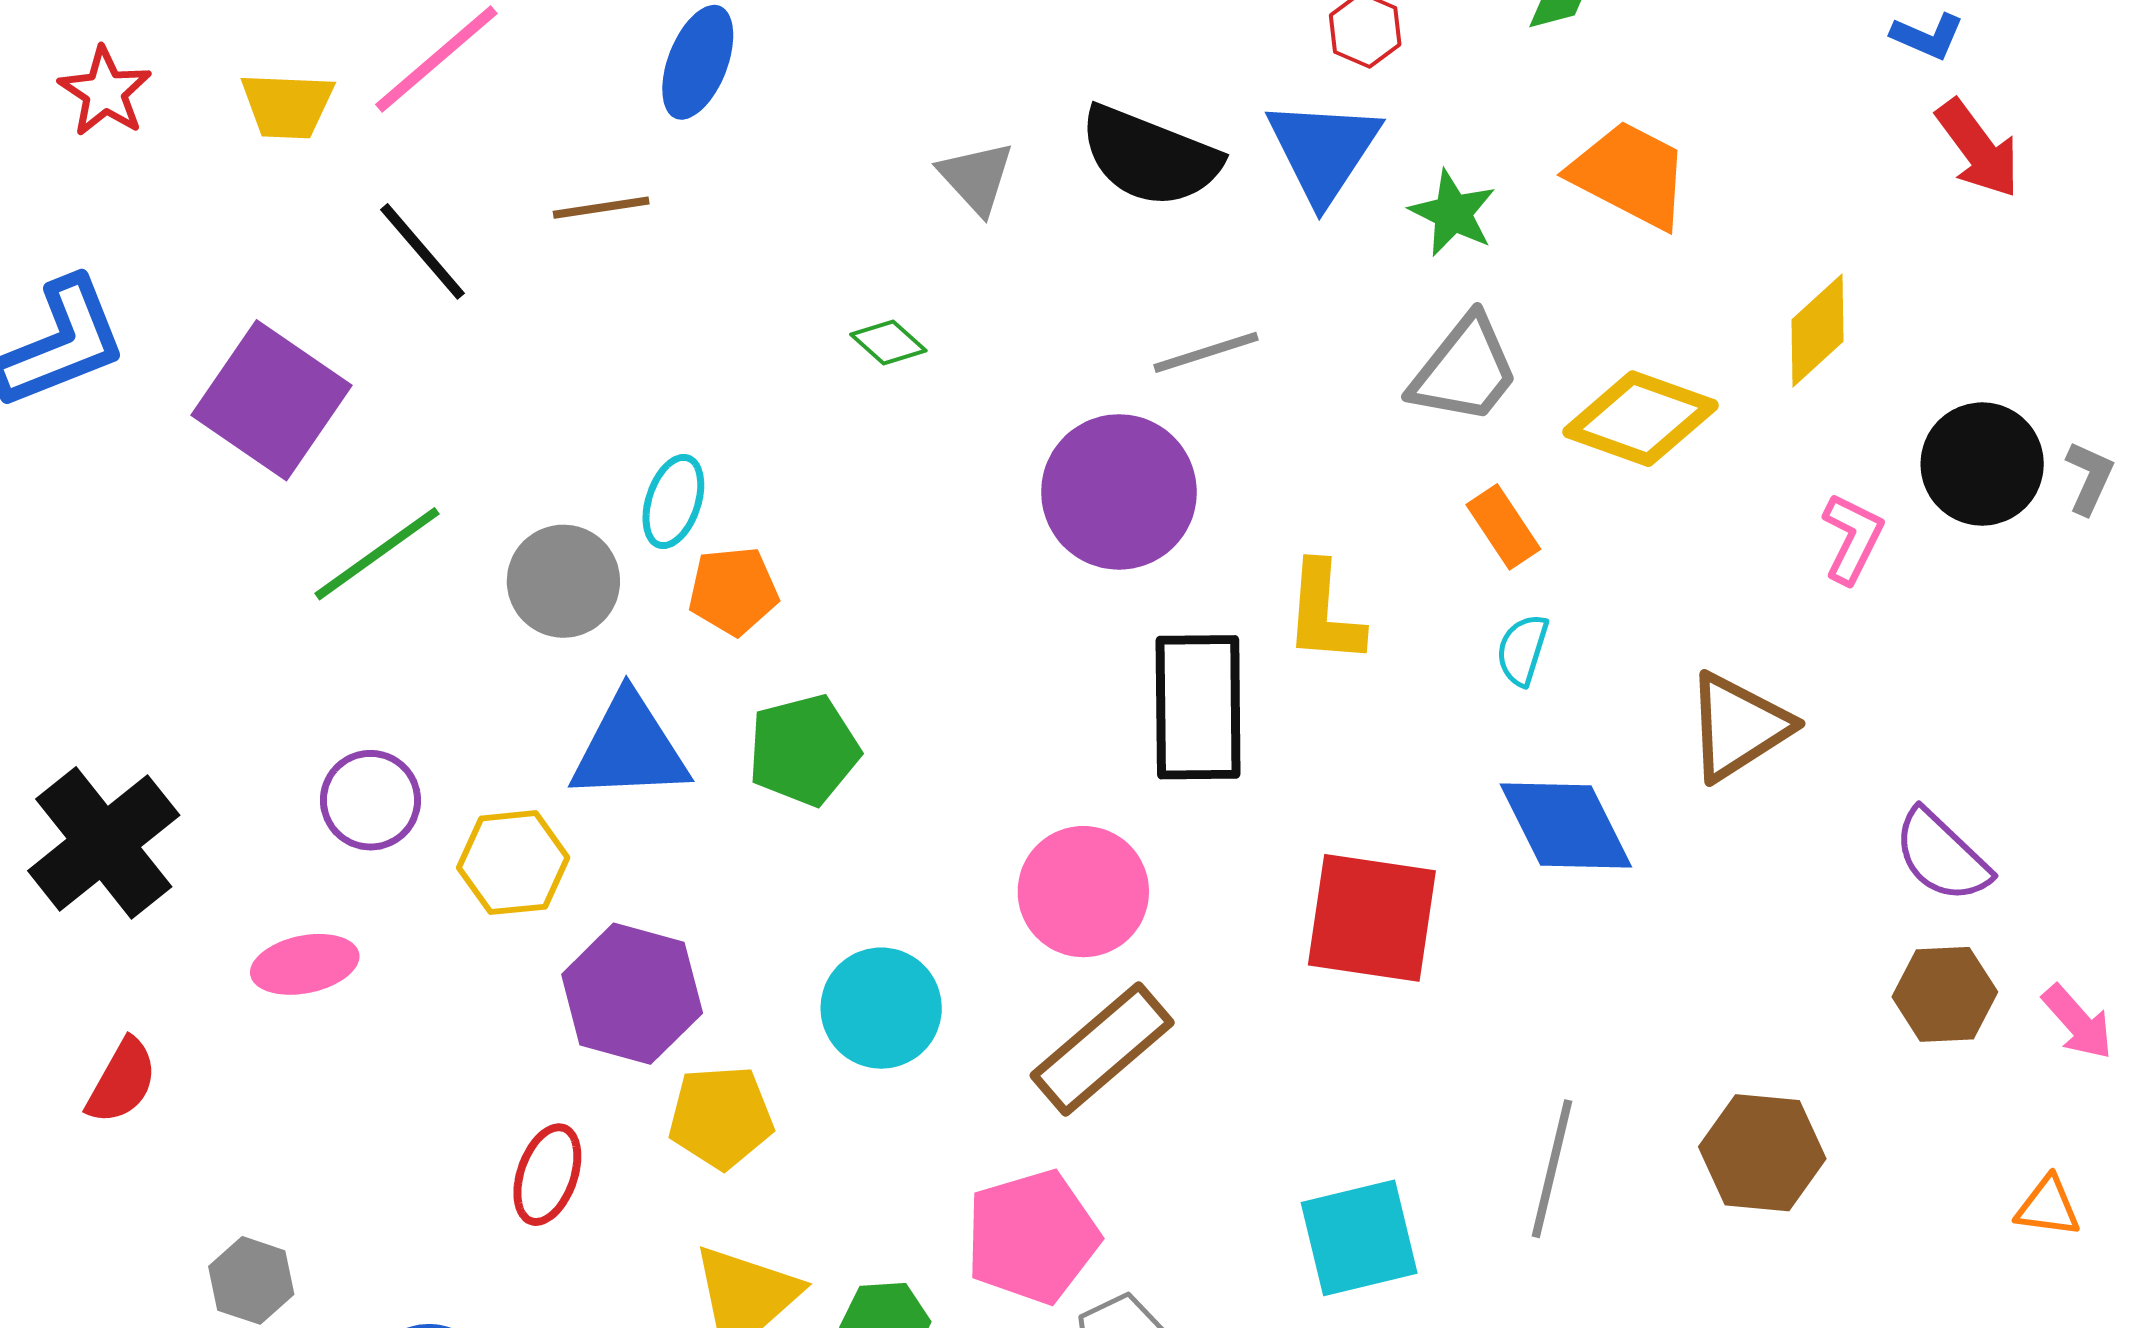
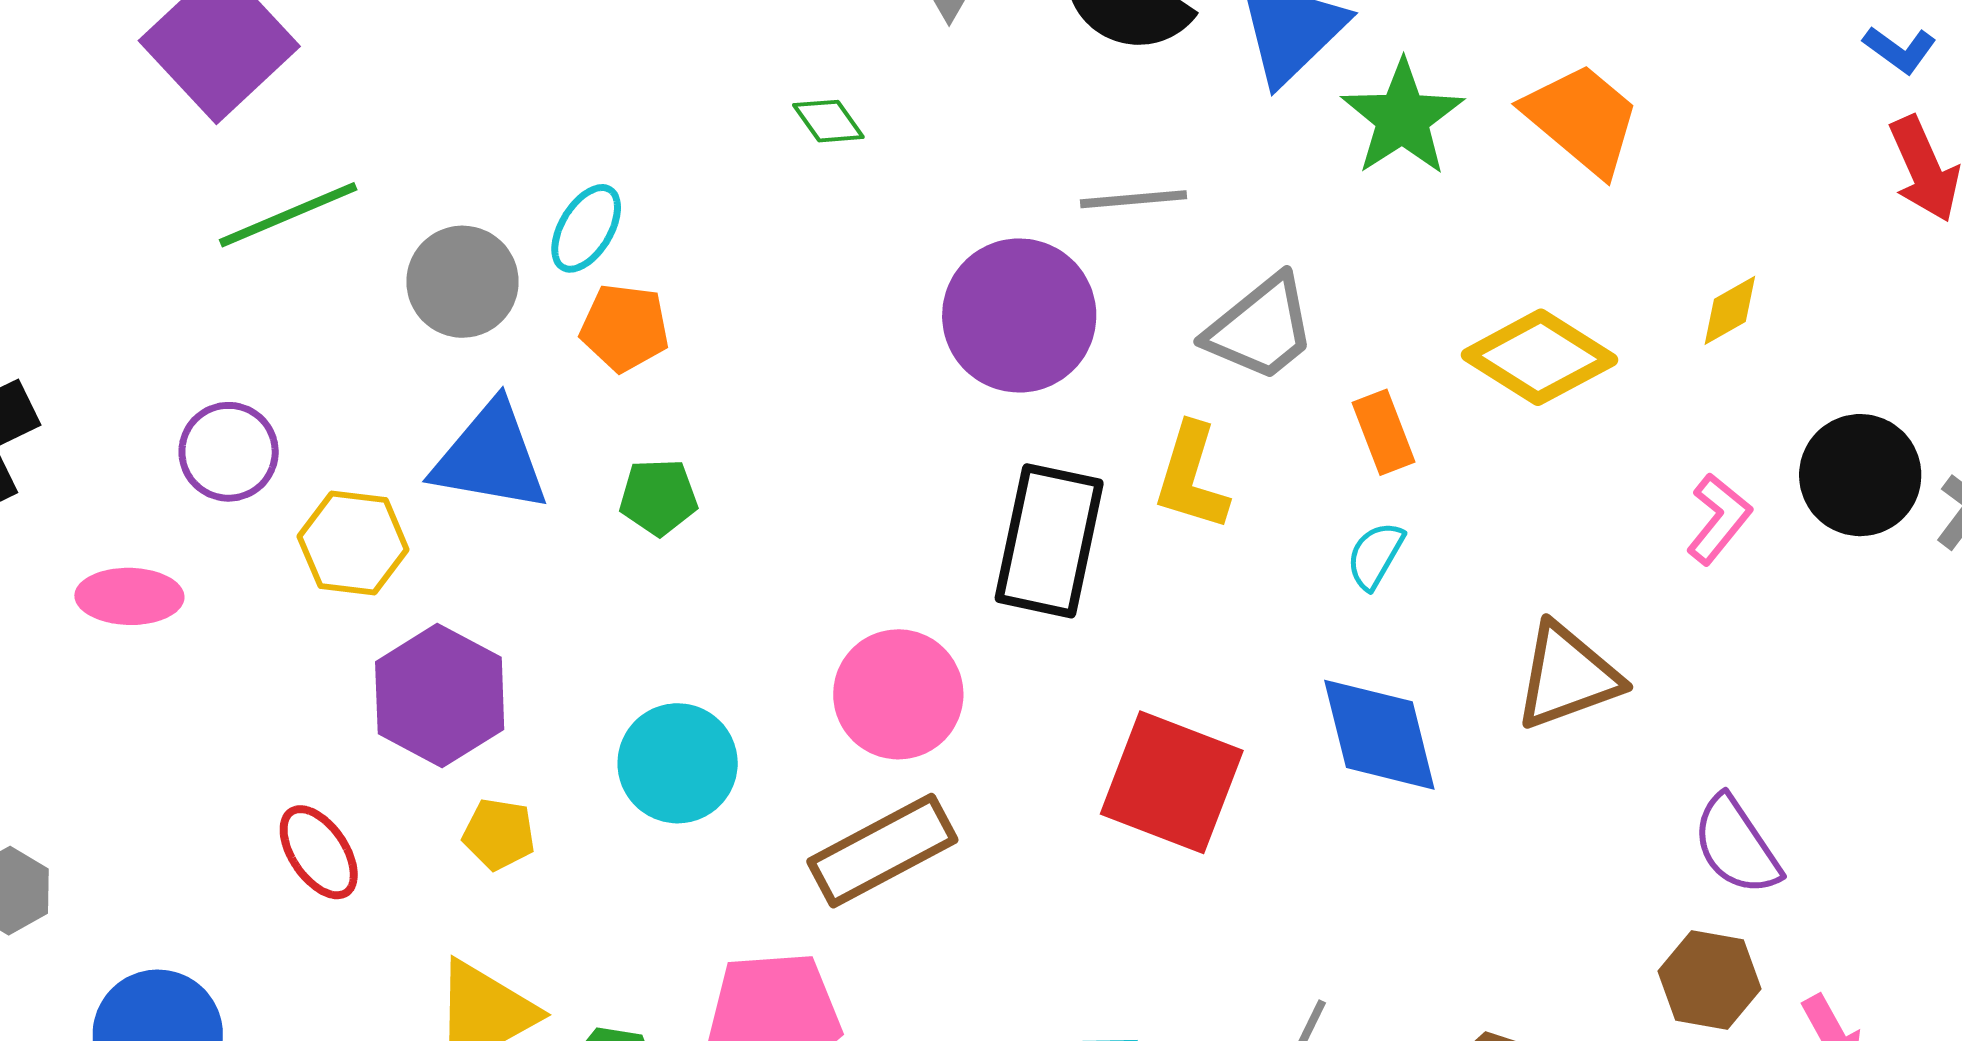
green star: (1453, 213) -> (1402, 118), size x1.4
yellow diamond: (1818, 330) -> (1730, 310), size x0.7
gray trapezoid: (1464, 370) -> (1261, 328), moved
green pentagon: (804, 750) -> (658, 497), size x0.7
yellow pentagon: (721, 1117) -> (499, 834), size x0.7
red ellipse: (547, 1175) -> (319, 852), turned -66

